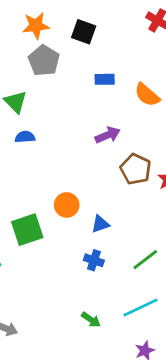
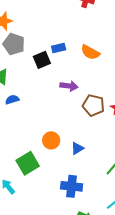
black square: (84, 32) -> (42, 60), moved, turned -30
purple arrow: (108, 135) -> (69, 86), turned 42
blue cross: (94, 260) -> (72, 186), moved, size x1.5

